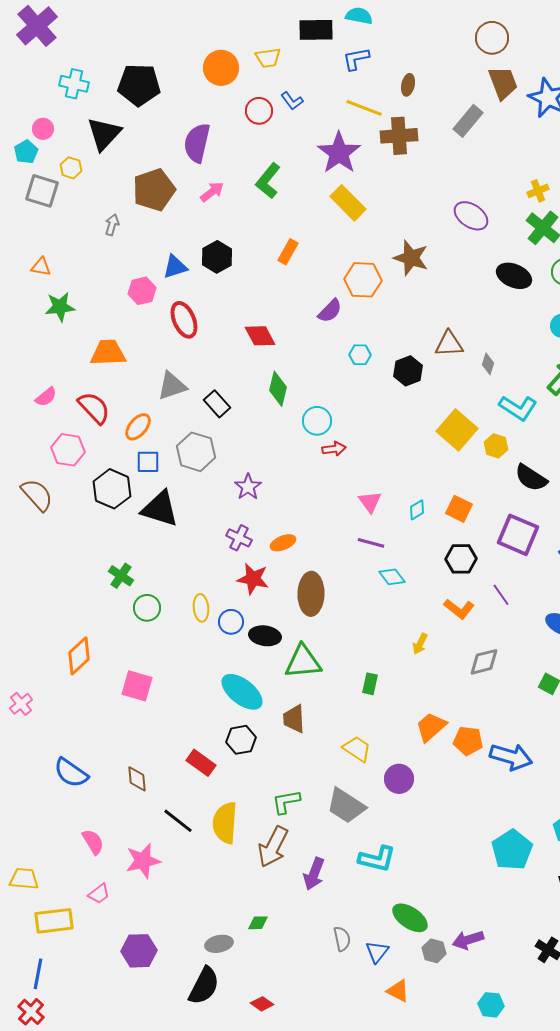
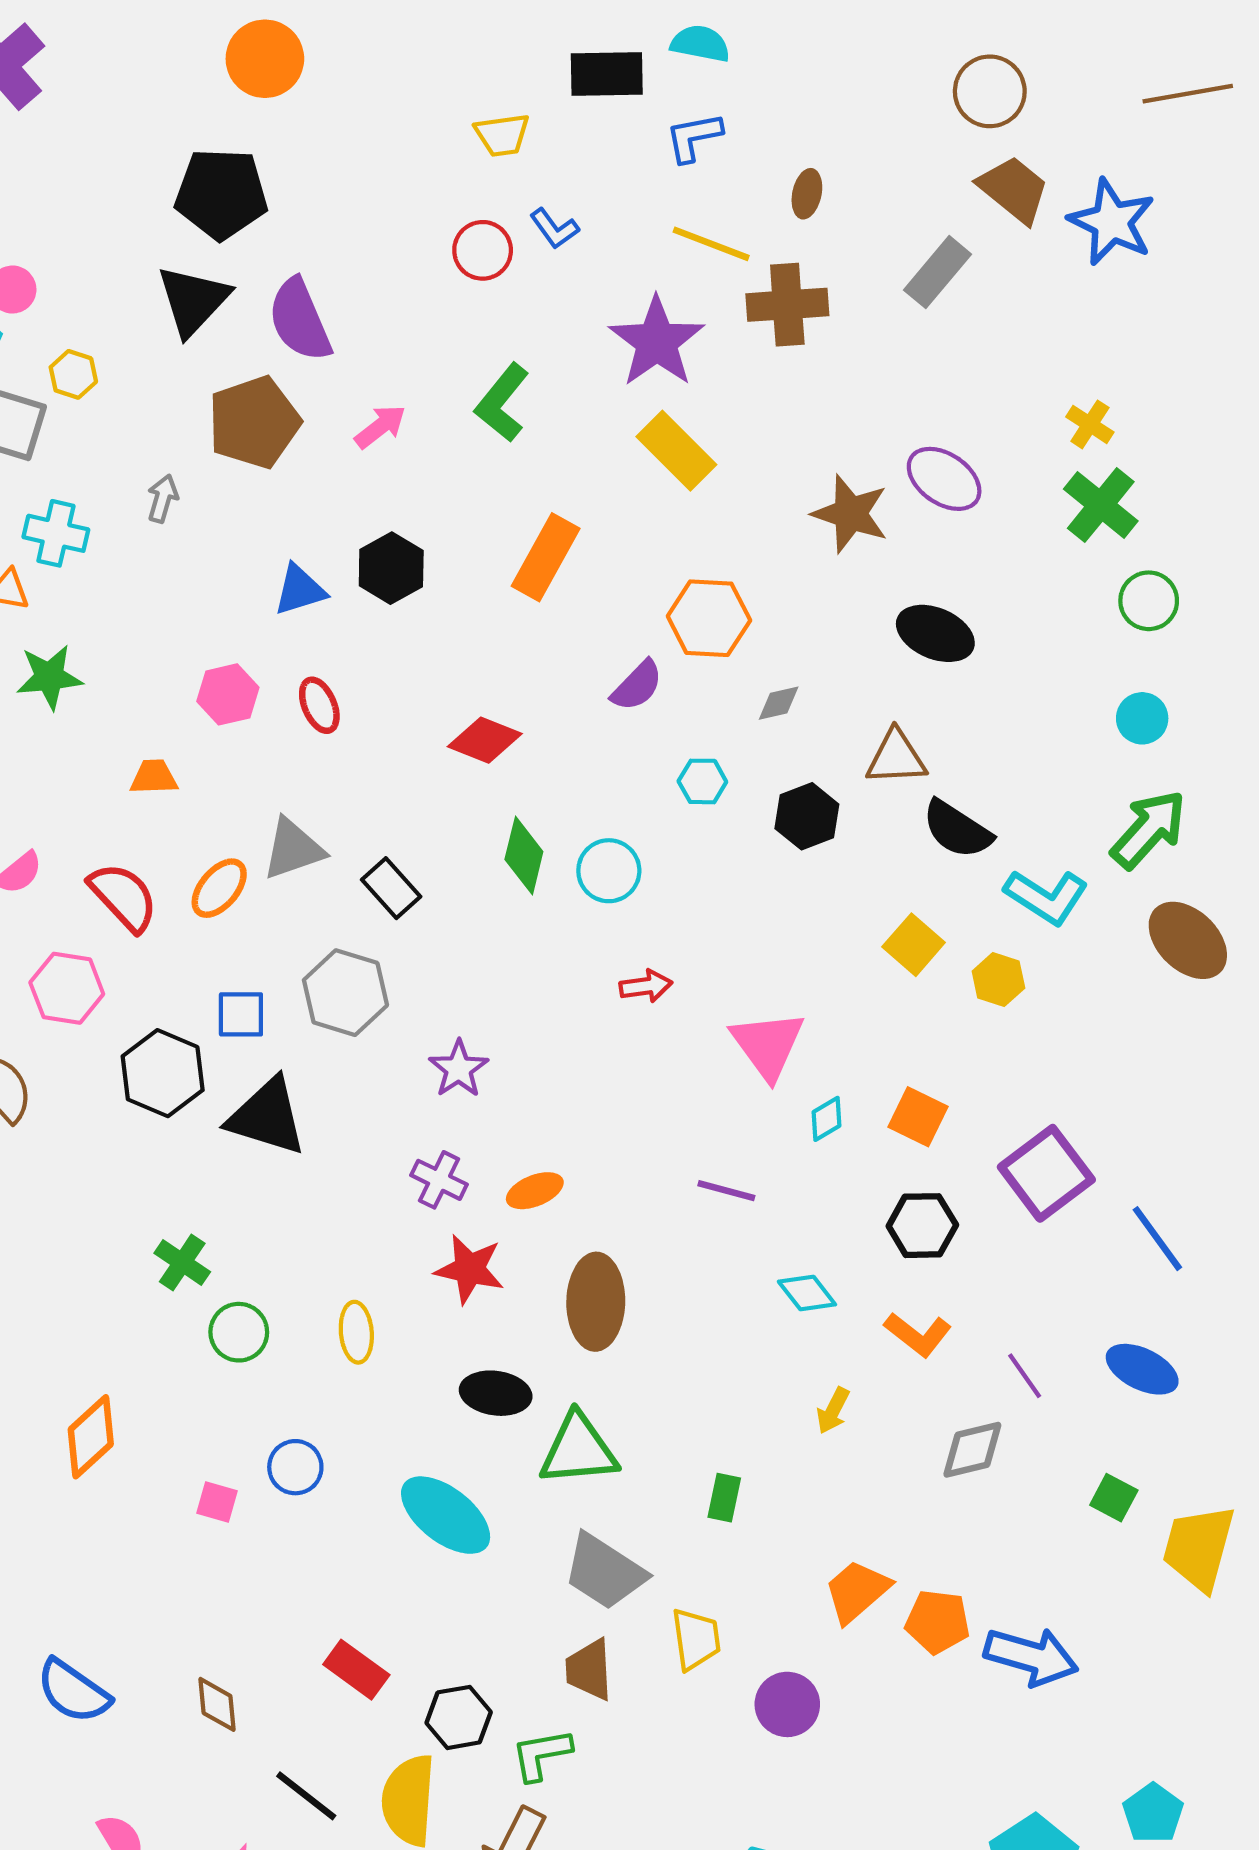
orange circle: (221, 68) -> (265, 59), moved
brown trapezoid: (503, 83) -> (1014, 189), turned -30
cyan cross: (74, 84) -> (56, 533), moved
black triangle: (104, 134) -> (193, 300), moved
purple semicircle: (197, 143) -> (300, 320), moved, turned -36
yellow cross: (538, 191) -> (1090, 424), turned -35
orange rectangle: (288, 252) -> (546, 557), size x1.5
brown star: (411, 258) -> (850, 514), moved
black ellipse: (514, 276) -> (935, 633), moved
pink hexagon: (142, 291) -> (228, 694), moved
red ellipse: (184, 320) -> (319, 705), size x0.7
red diamond: (260, 336) -> (485, 740), turned -40
orange trapezoid: (108, 353) -> (154, 777), size x0.6
gray diamond: (488, 364) -> (779, 703), moved, turned 60
cyan circle: (317, 421) -> (609, 871), moved
orange ellipse: (138, 427) -> (219, 888), moved
yellow square: (457, 430) -> (914, 945), size x0.7
black semicircle: (531, 478) -> (957, 829), moved
pink triangle: (370, 502) -> (768, 1045), moved, size x1.5
purple square: (518, 535) -> (1046, 1173), turned 30
cyan diamond: (392, 577) -> (807, 1293), moved
purple line: (501, 595) -> (1025, 1376), moved
blue circle: (231, 622) -> (295, 1467), moved
pink square: (137, 686) -> (217, 1502), size x0.6
brown trapezoid: (294, 719) -> (589, 1670), moved
black hexagon: (241, 740) -> (459, 1717), moved
yellow trapezoid: (357, 749) -> (696, 1639), turned 48
gray trapezoid: (346, 806) -> (604, 1572), moved

